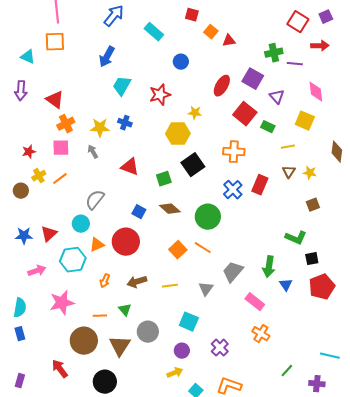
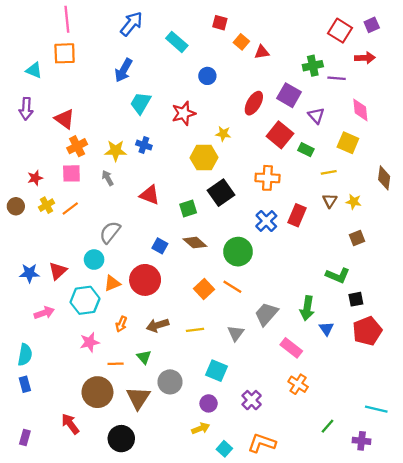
brown circle: (21, 191) -> (16, 206), moved
pink star: (62, 303) -> (90, 342), moved, size x0.7

